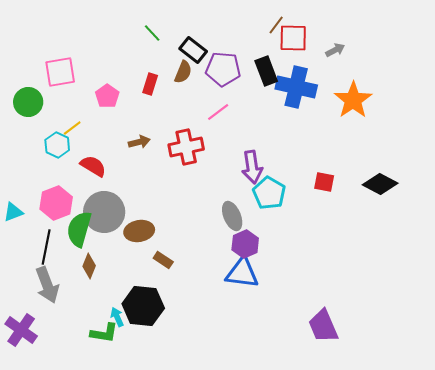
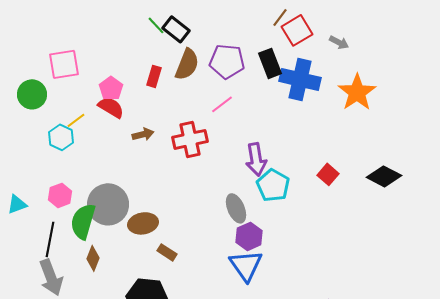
red square: (293, 38) -> (297, 30), turned -32
black rectangle: (193, 50) -> (176, 29), moved
gray arrow: (335, 50) -> (339, 42), turned 54
brown semicircle: (183, 72) -> (187, 64), size x1.4
red semicircle: (93, 166) -> (111, 107), moved
red square: (324, 182) -> (328, 174), turned 30
pink hexagon: (56, 203) -> (60, 195), size x0.7
blue triangle: (242, 273) -> (246, 265), turned 48

